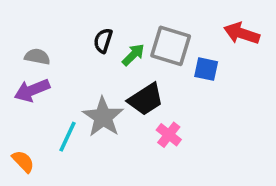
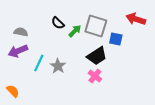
black semicircle: (103, 41) -> (58, 23), turned -64
black trapezoid: (146, 99) -> (97, 56), moved
gray star: (103, 117) -> (58, 66), size x0.7
cyan line: (68, 137) -> (39, 63), moved

